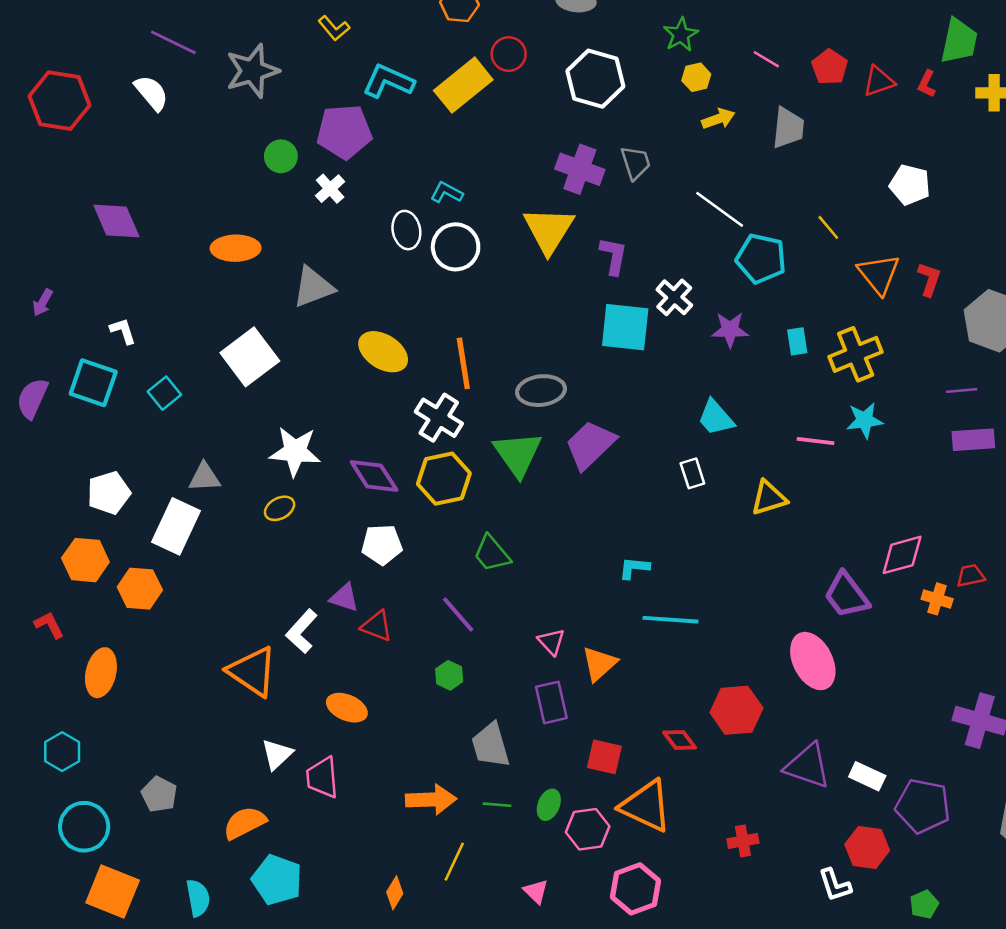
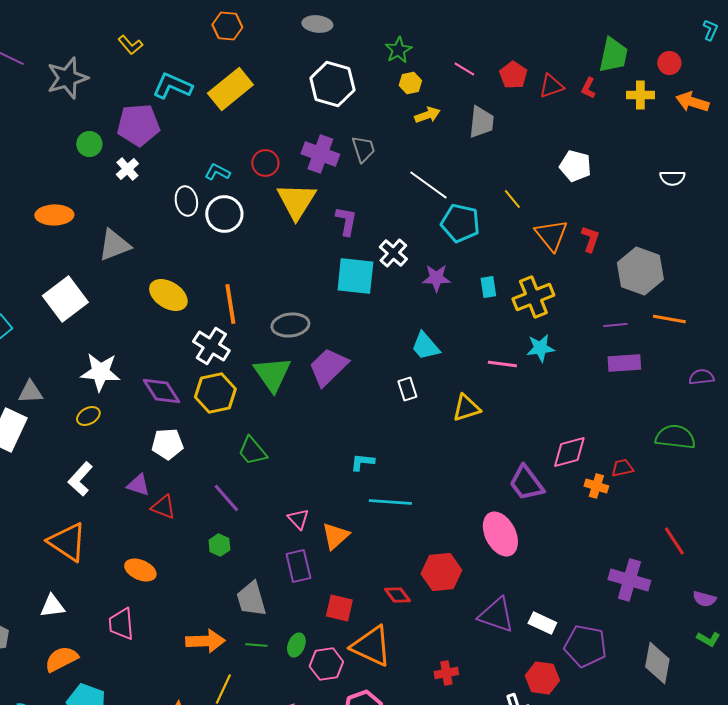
red circle: (509, 54) -> (265, 163), moved
white L-shape: (302, 631) -> (80, 479), moved
white triangle: (277, 754) -> (52, 606), moved, turned 36

